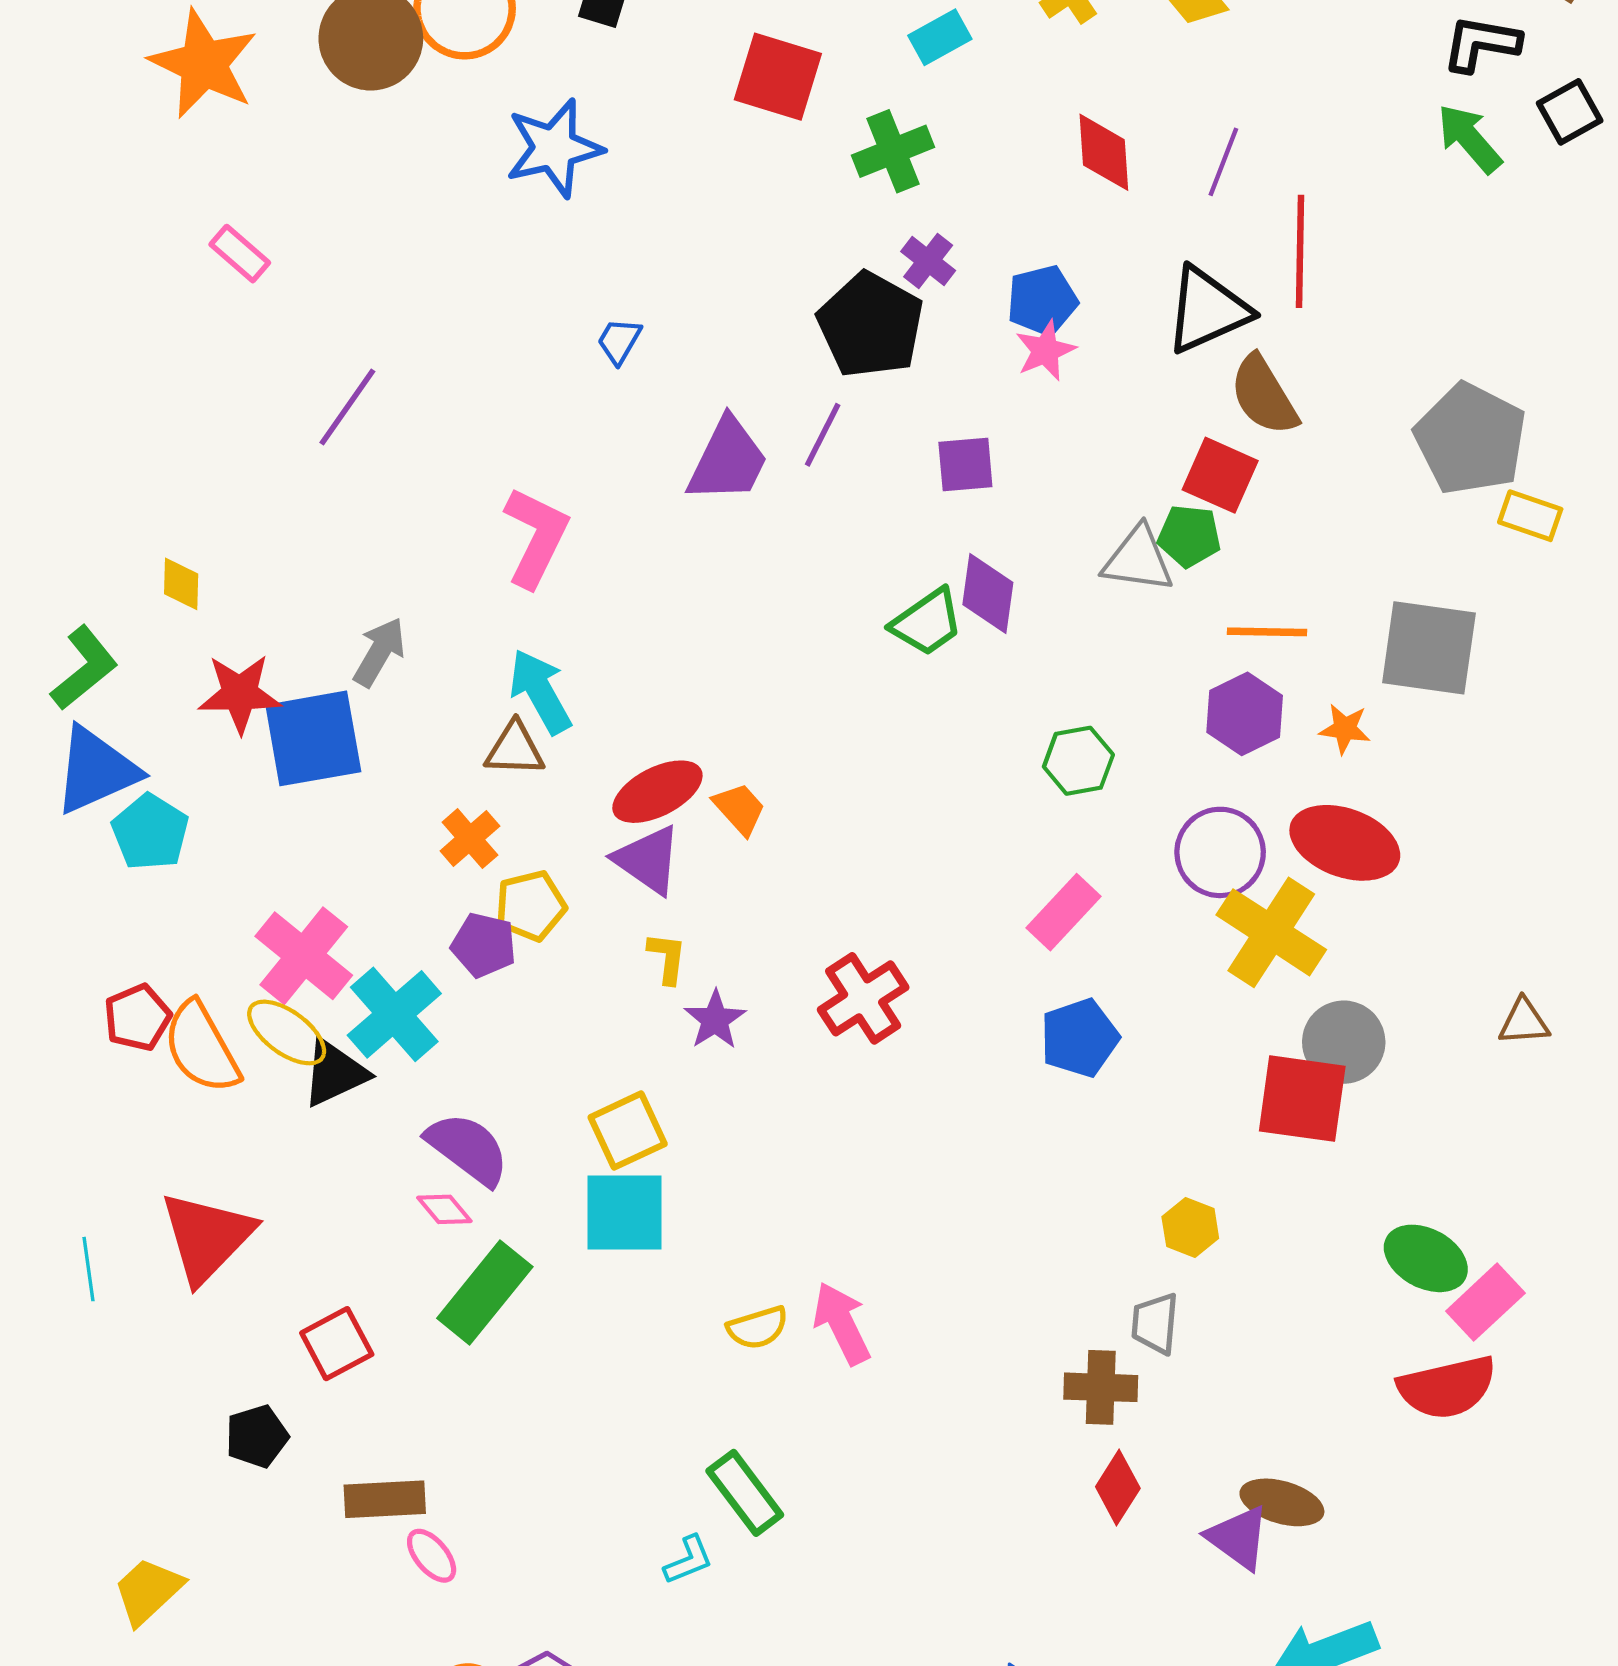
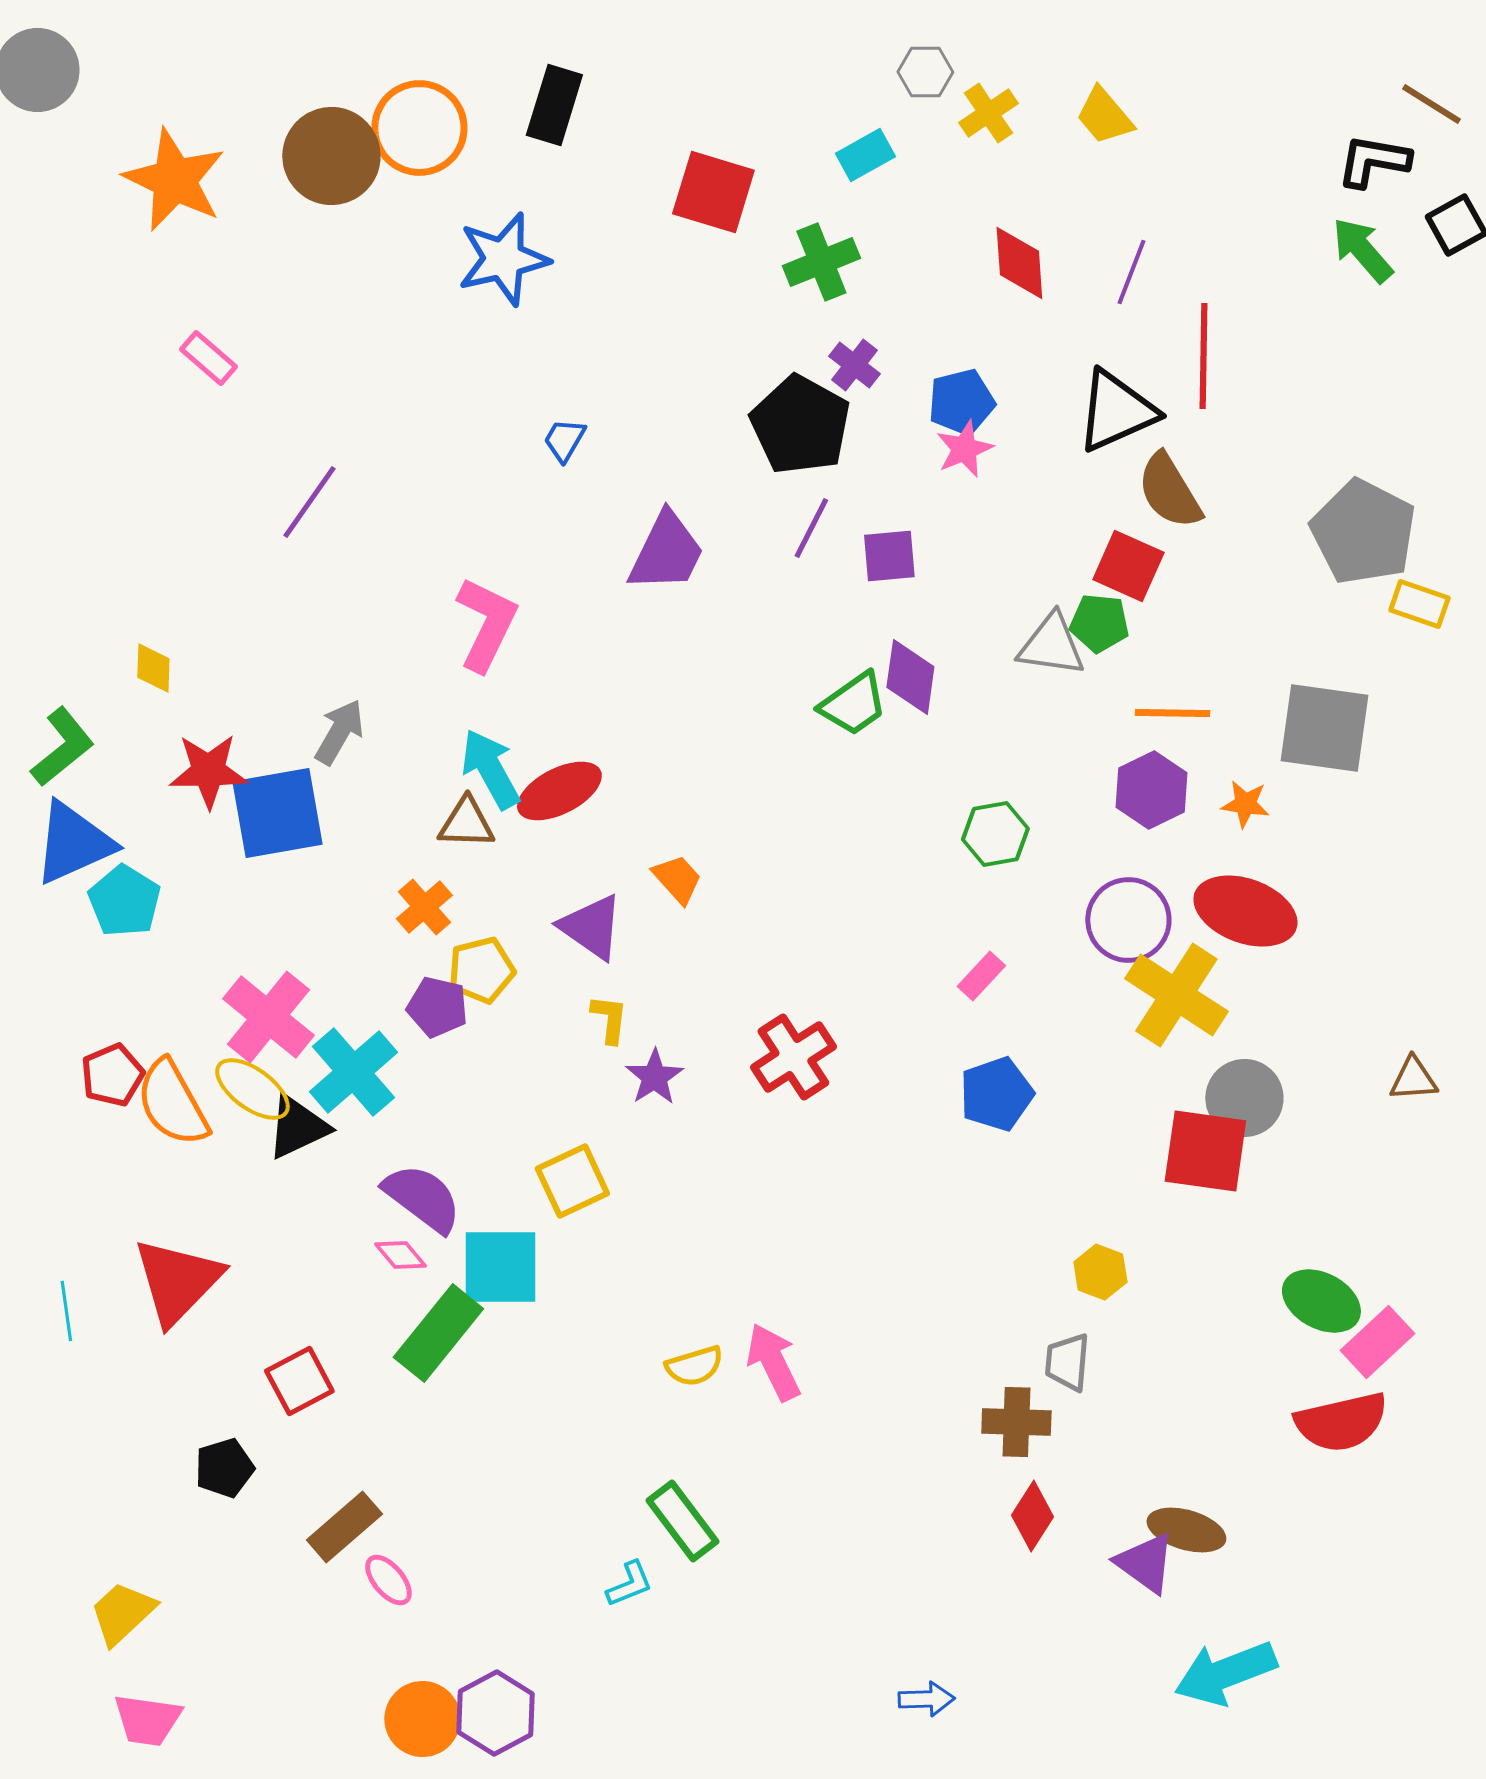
purple line: (823, 435) -> (811, 528), moved
red ellipse: (657, 792) -> (559, 791), moved
pink rectangle: (1063, 912) -> (981, 976), size x0.7
cyan square: (624, 1213) -> (500, 1267), moved
brown rectangle: (385, 1499) -> (344, 1527), turned -38

